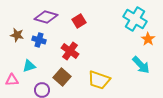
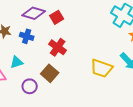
red square: (79, 21) -> (57, 17), moved
yellow trapezoid: (99, 80) -> (102, 68), moved

